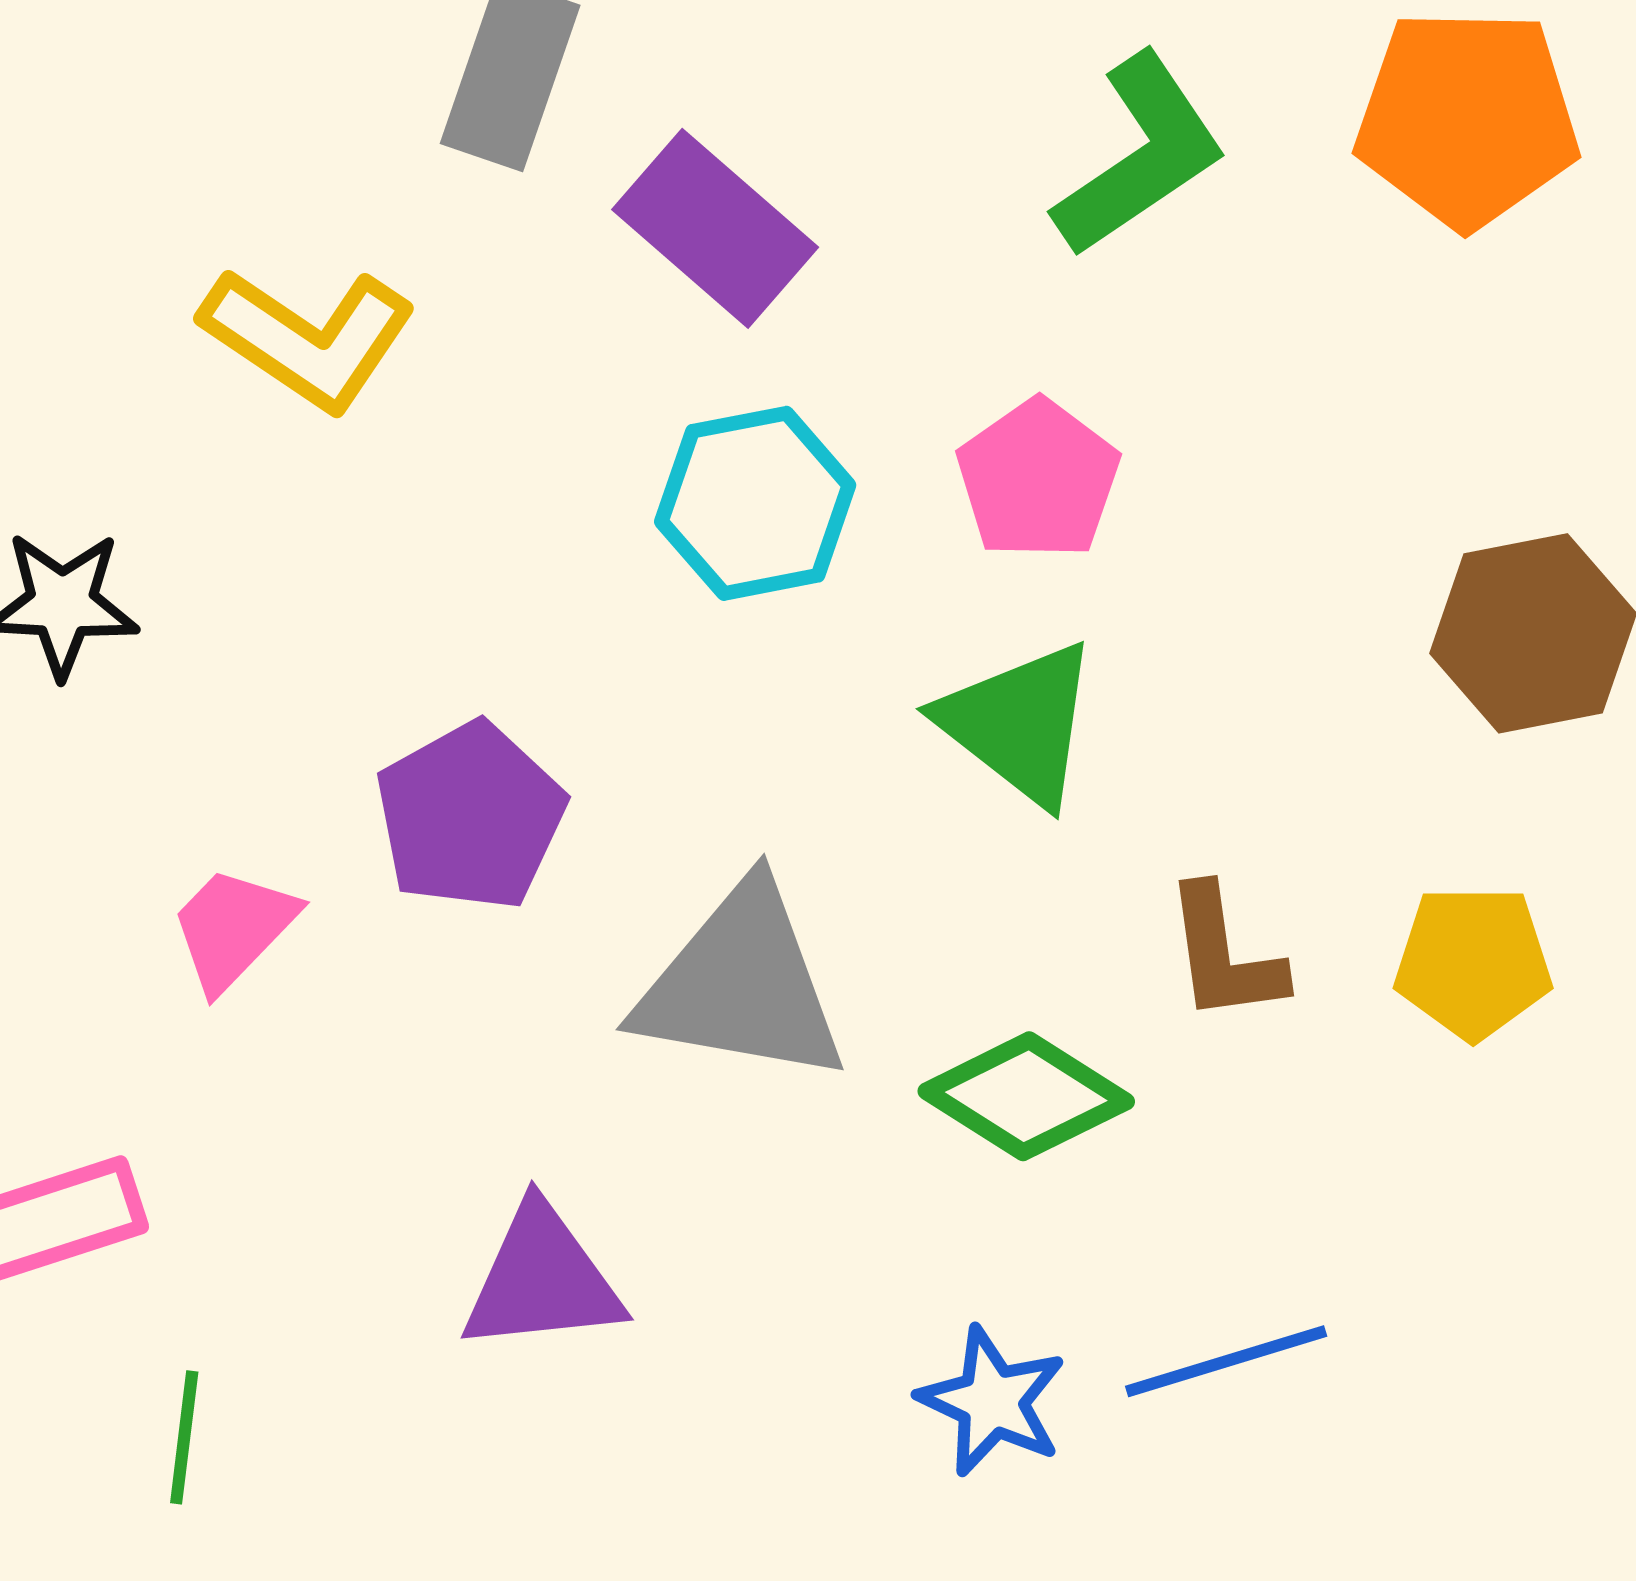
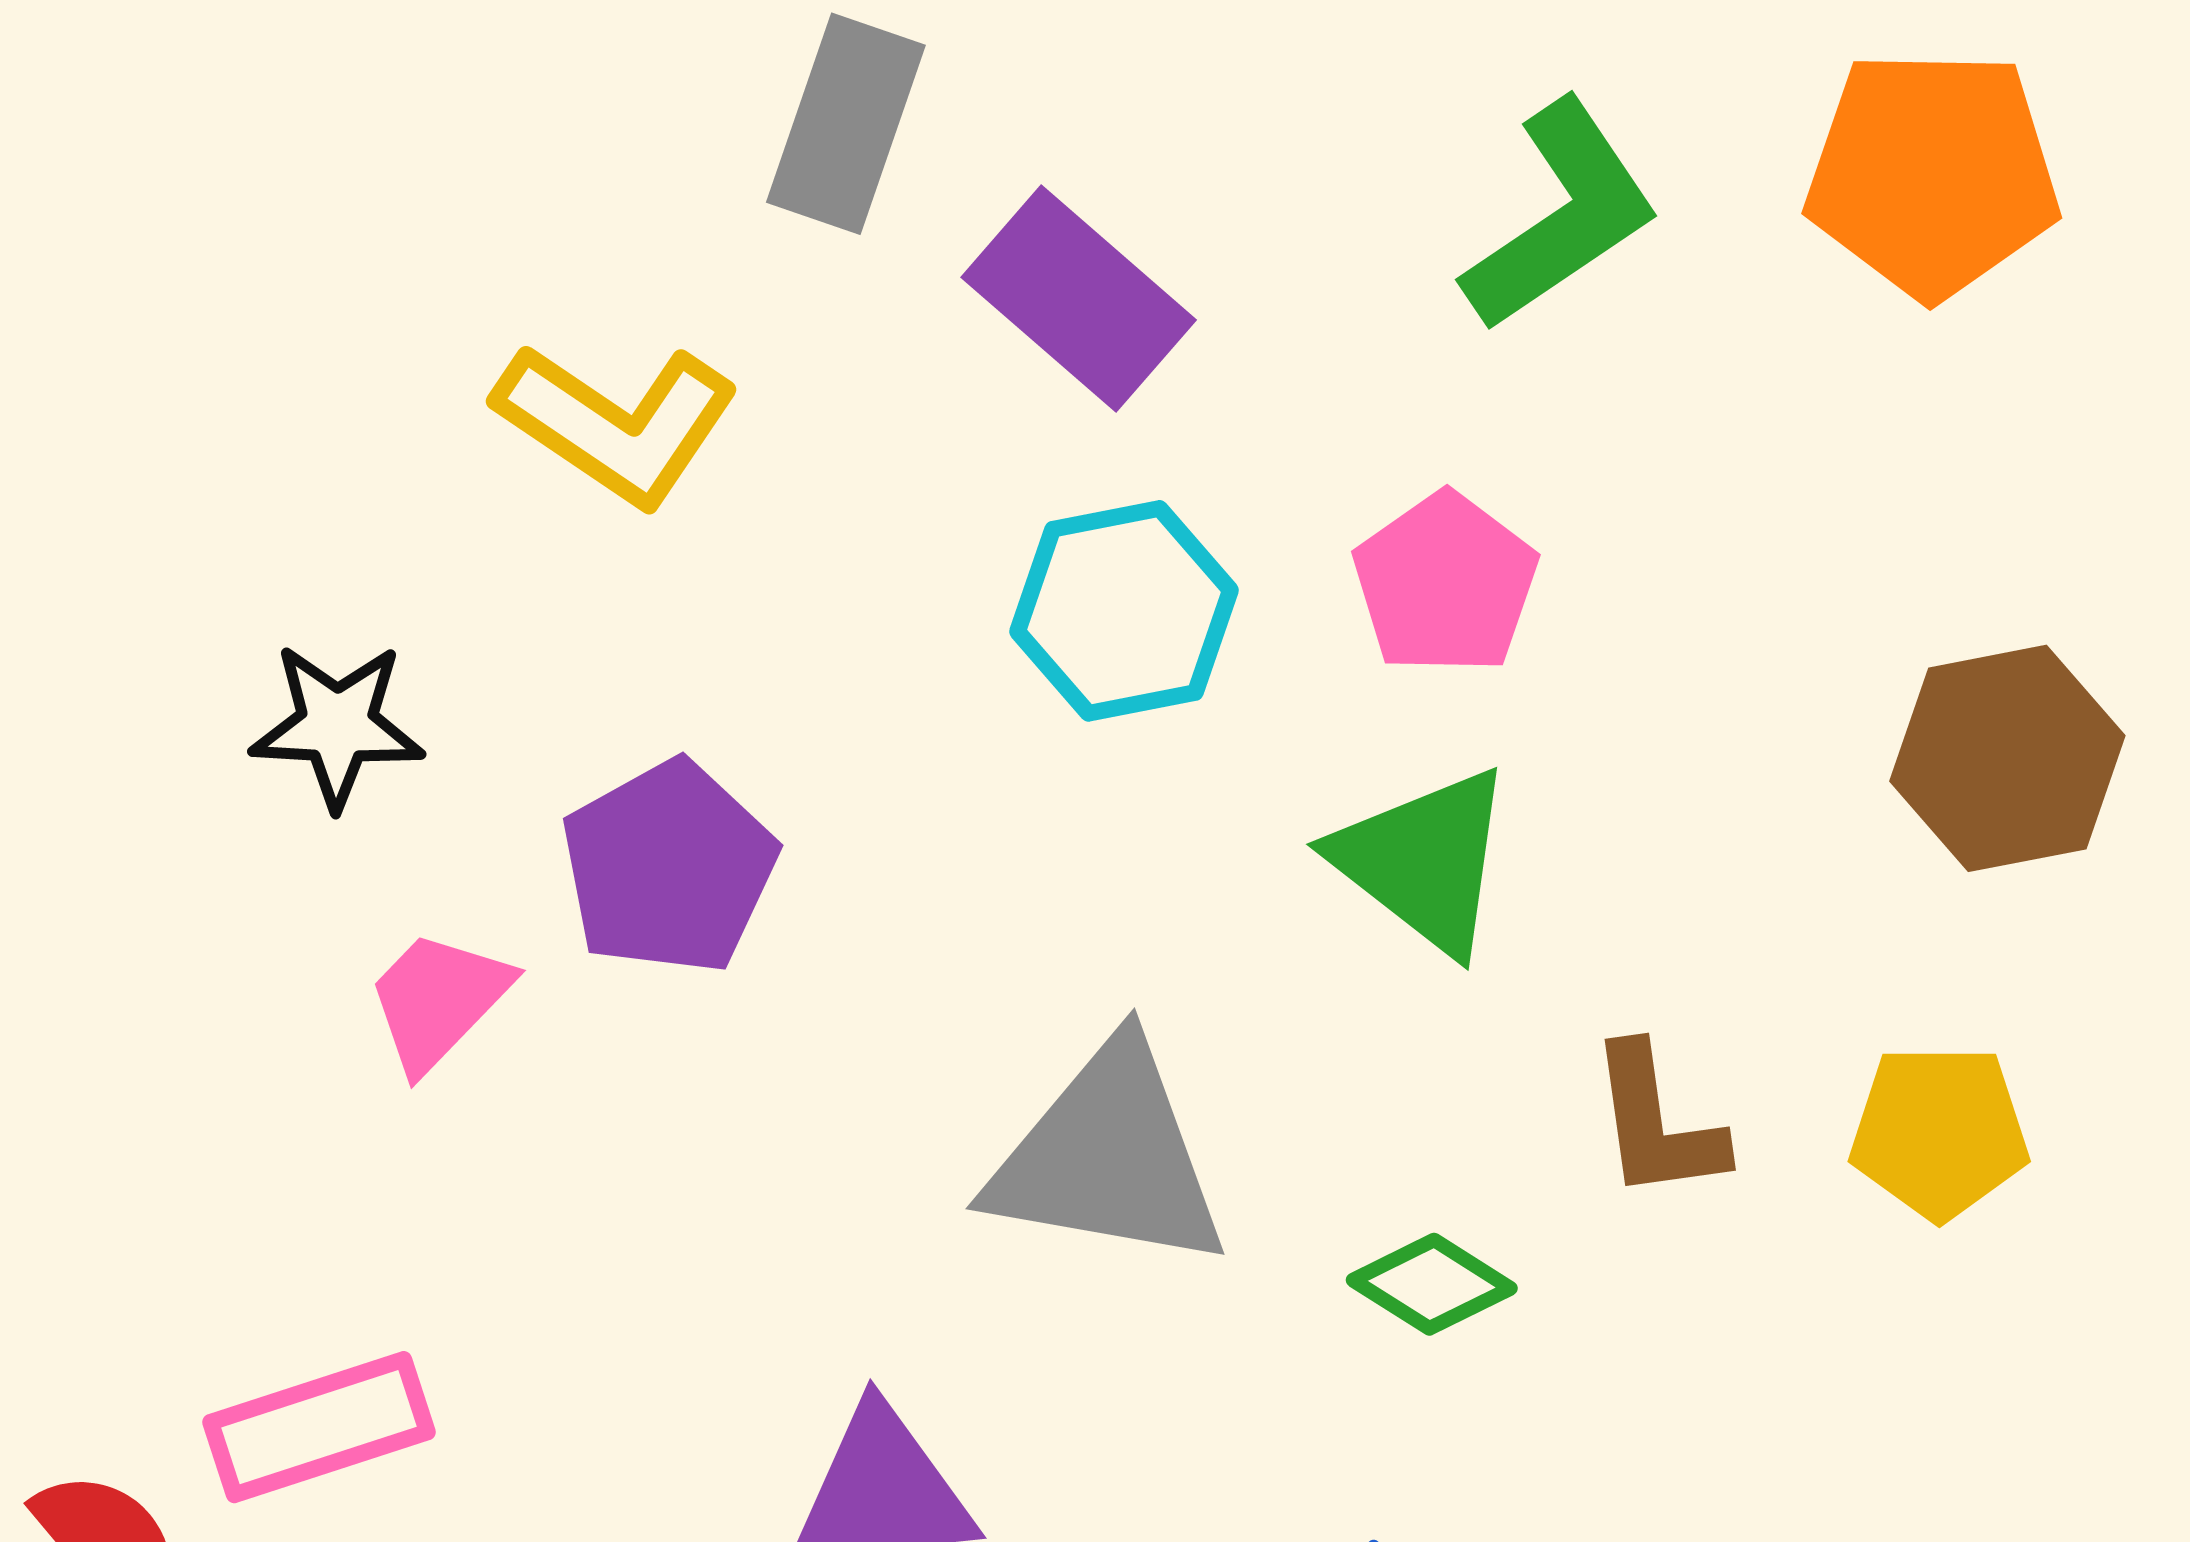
purple pentagon: (470, 816) -> (669, 867), moved
pink trapezoid: (233, 928) -> (438, 1000), moved
green diamond: (1026, 1096) -> (1432, 1284), size x0.7

